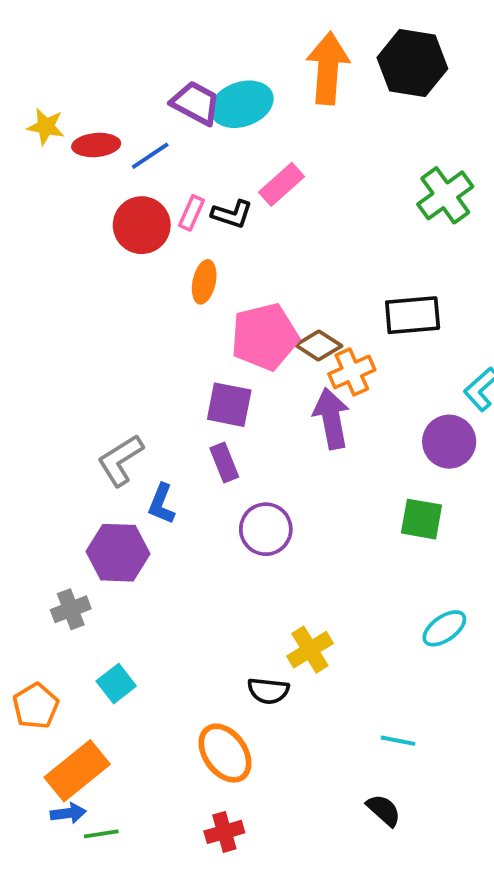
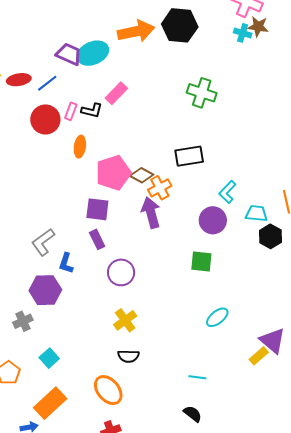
orange arrow: (328, 68) -> (136, 31), turned 78
green cross: (445, 195) -> (202, 93), turned -32
yellow cross: (310, 650) -> (125, 320), moved
orange rectangle: (77, 771) -> (50, 403), moved

